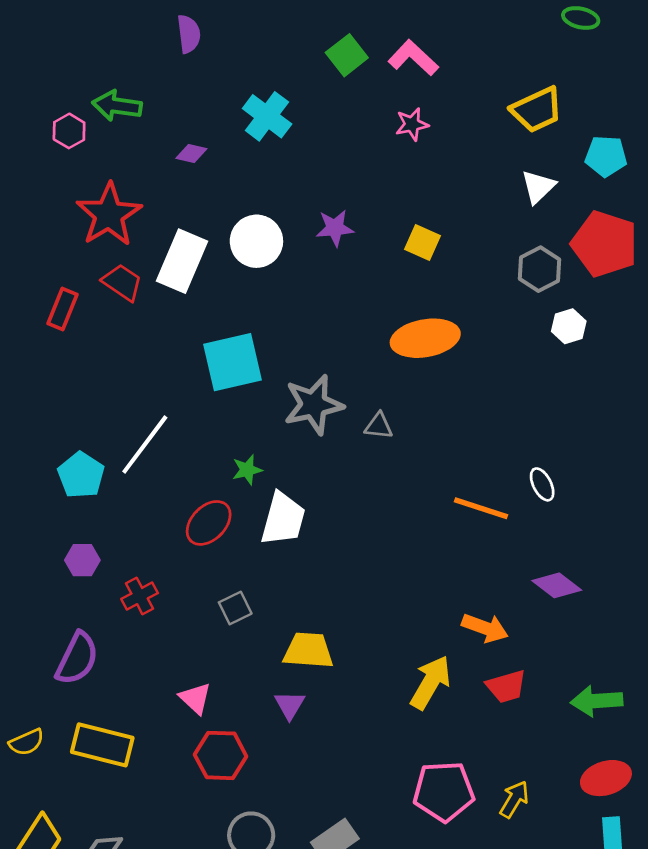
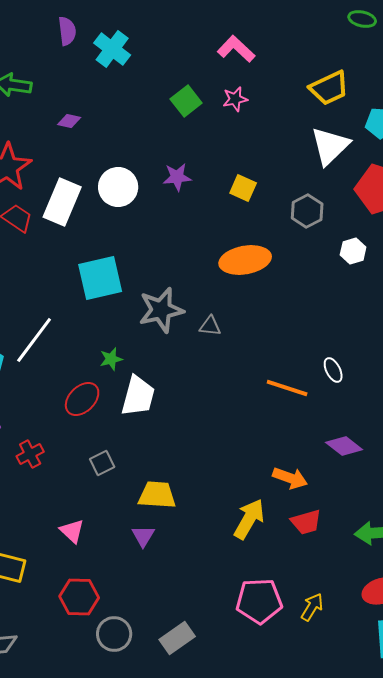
green square: (347, 55) -> (186, 101), moved
cyan cross: (267, 116) -> (112, 49), moved
white triangle: (538, 187) -> (330, 146), size x1.5
gray hexagon: (539, 269) -> (307, 211), moved
red hexagon: (221, 755) -> (79, 597), moved

